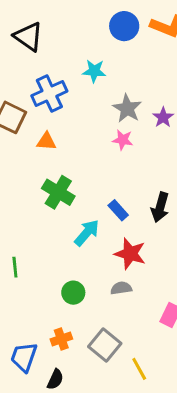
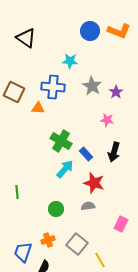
blue cross: (49, 93) -> (53, 87), moved, turned 30
pink star: (123, 140) -> (107, 120), moved
green cross: (58, 192) -> (61, 141), moved

